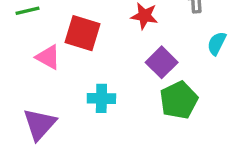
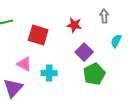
pink triangle: (48, 57) -> (24, 64), moved

